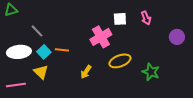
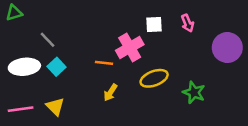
purple circle: (177, 37) -> (227, 48), size x1.5
orange line: (62, 50) -> (104, 63), moved
yellow triangle: (41, 72) -> (55, 107), moved

